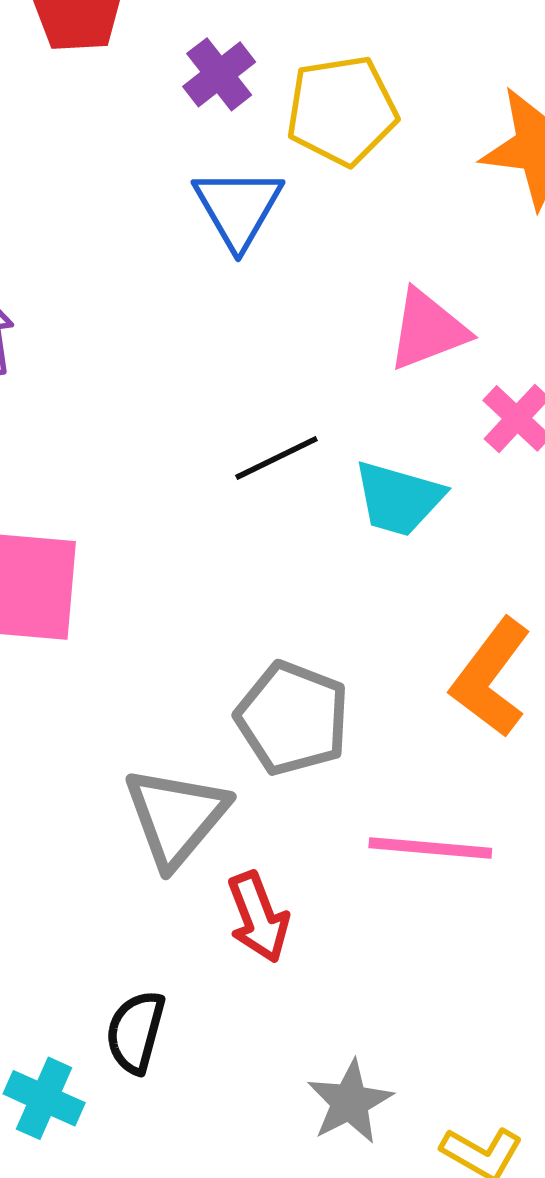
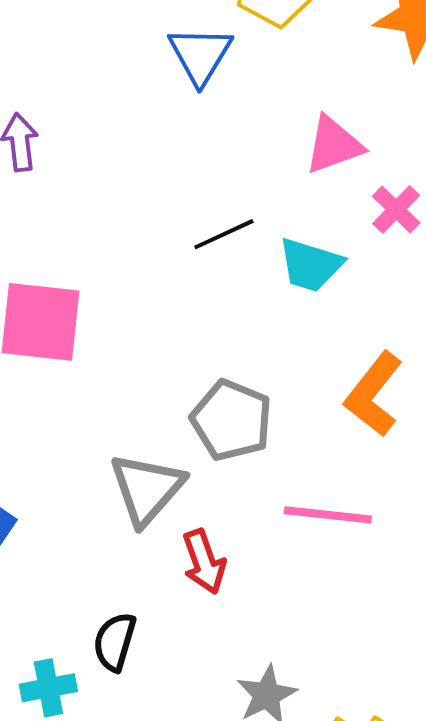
cyan cross: (44, 1098) -> (48, 688), turned -36

